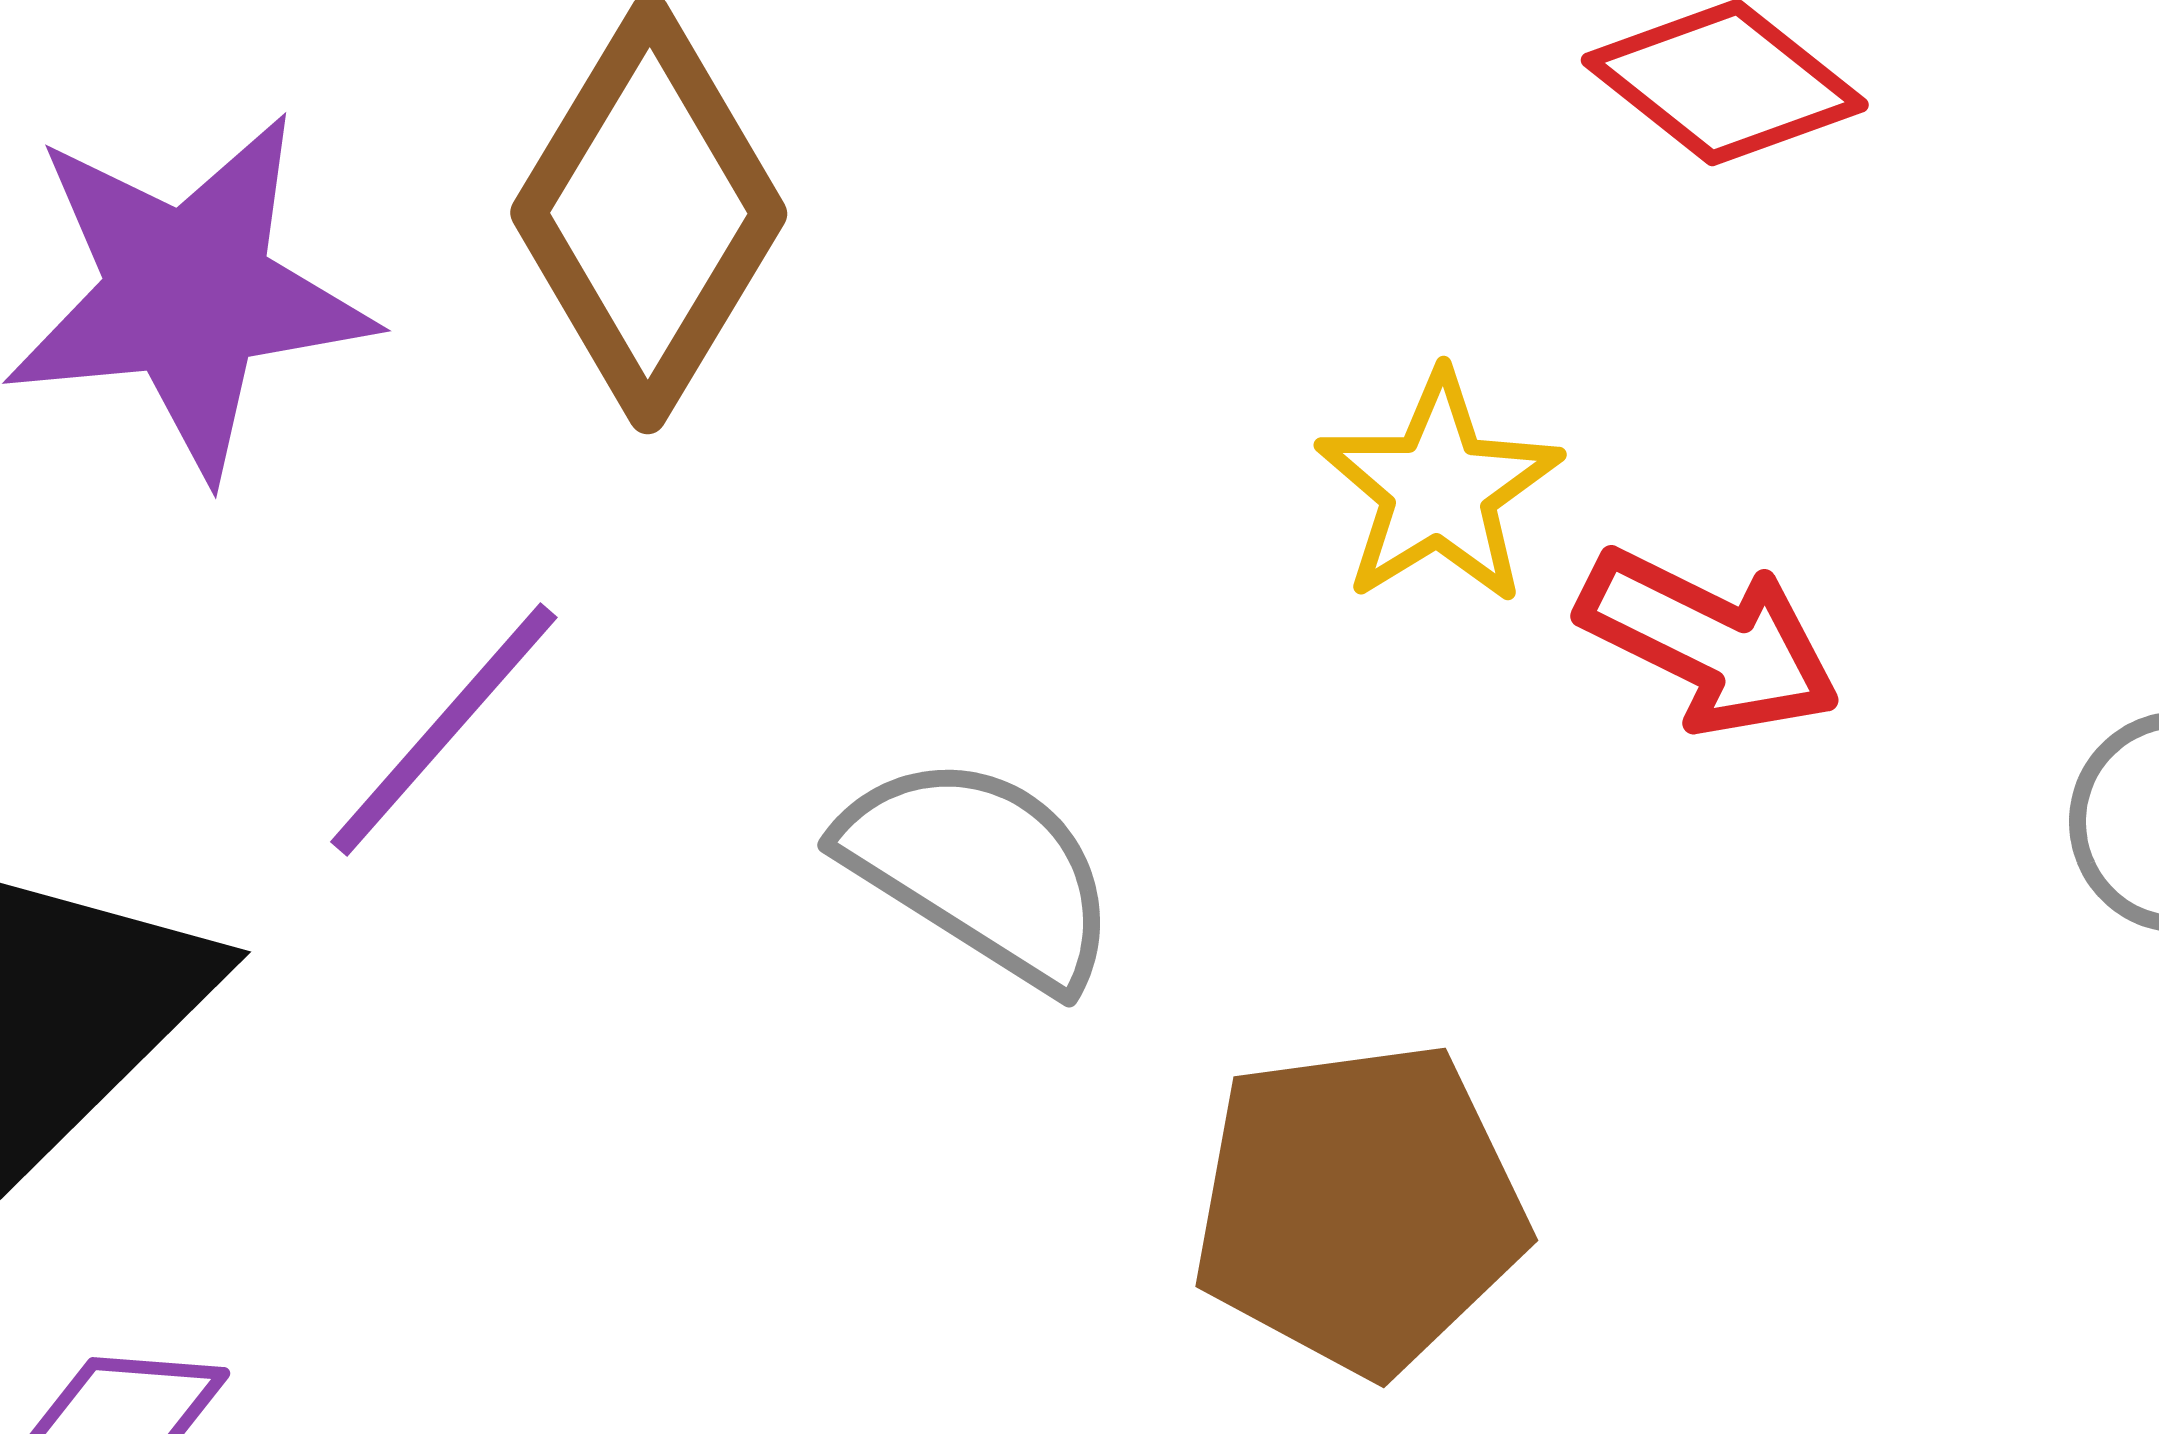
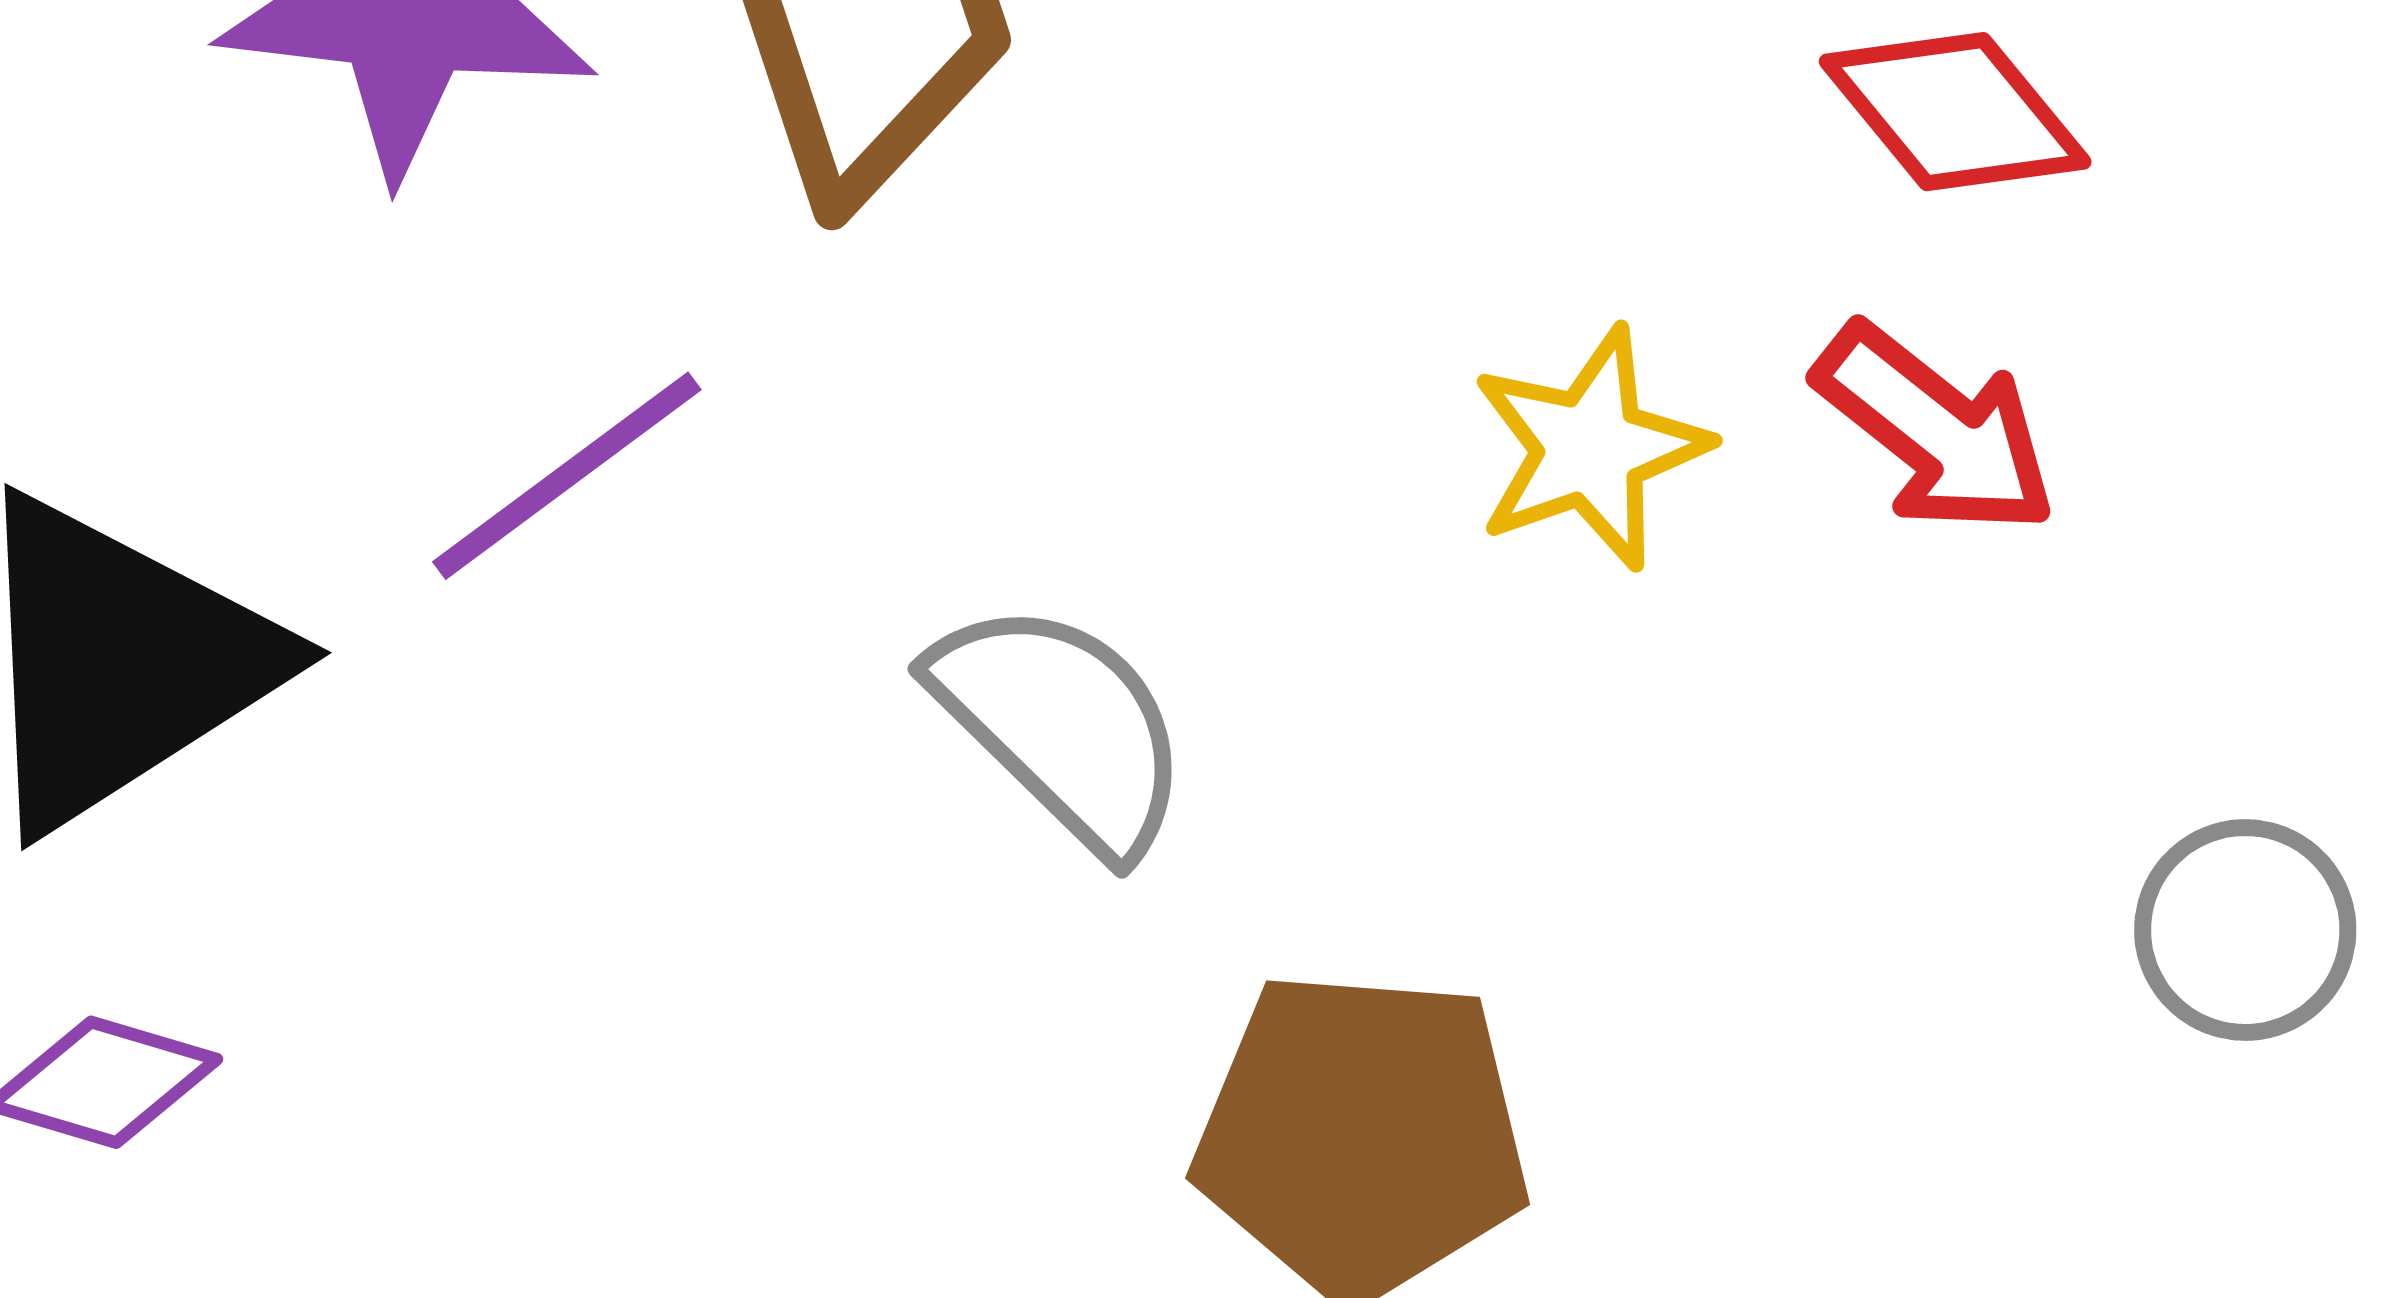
red arrow: (1709, 642) -> (1936, 430), moved

